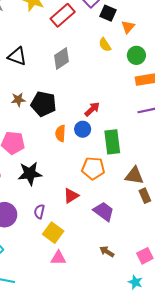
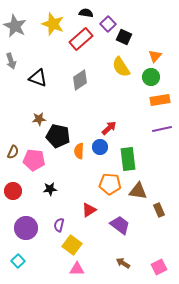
orange triangle: (128, 27) -> (155, 56), moved
yellow semicircle: (105, 45) -> (121, 67), size x1.5
black pentagon: (44, 104) -> (58, 136), moved
black star: (30, 174) -> (50, 189), size x0.6
brown triangle: (134, 176) -> (138, 191), moved

